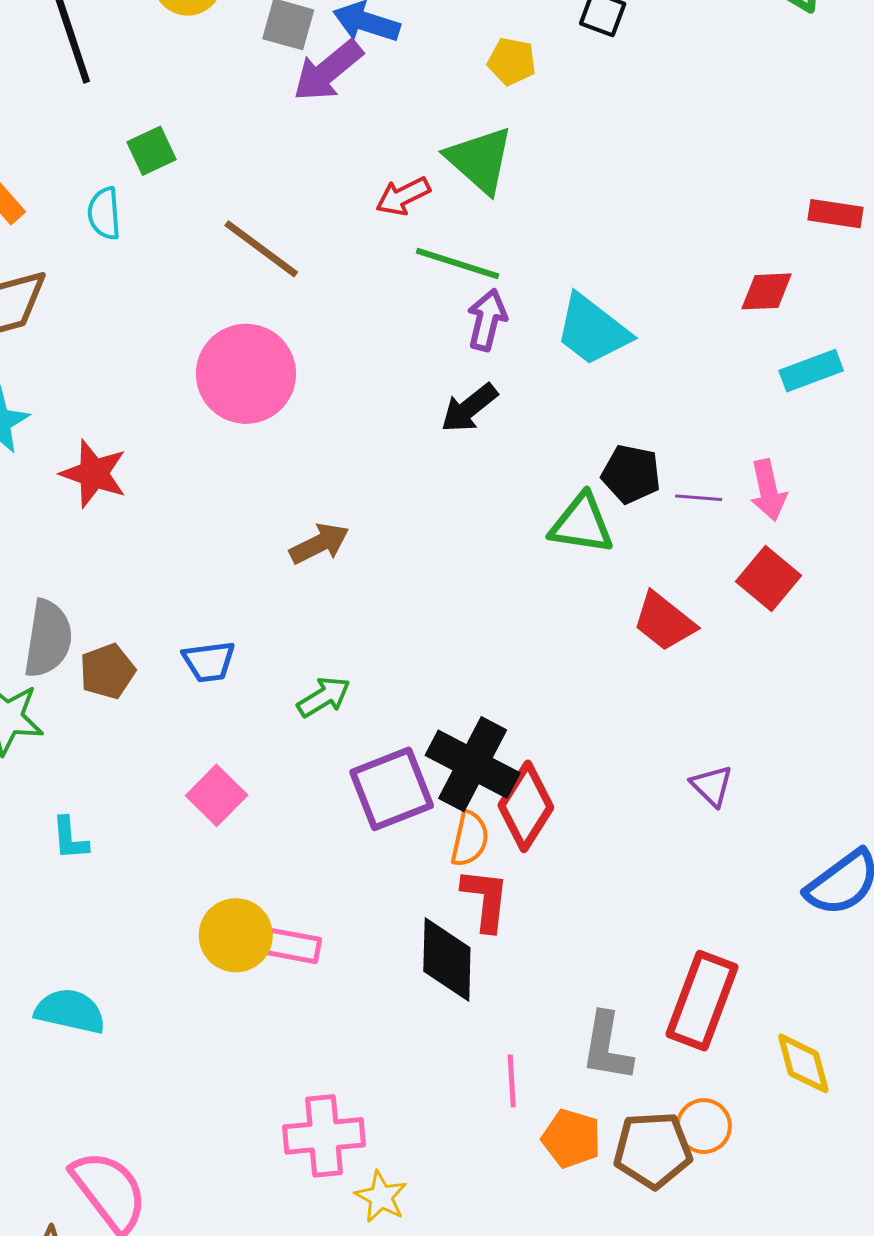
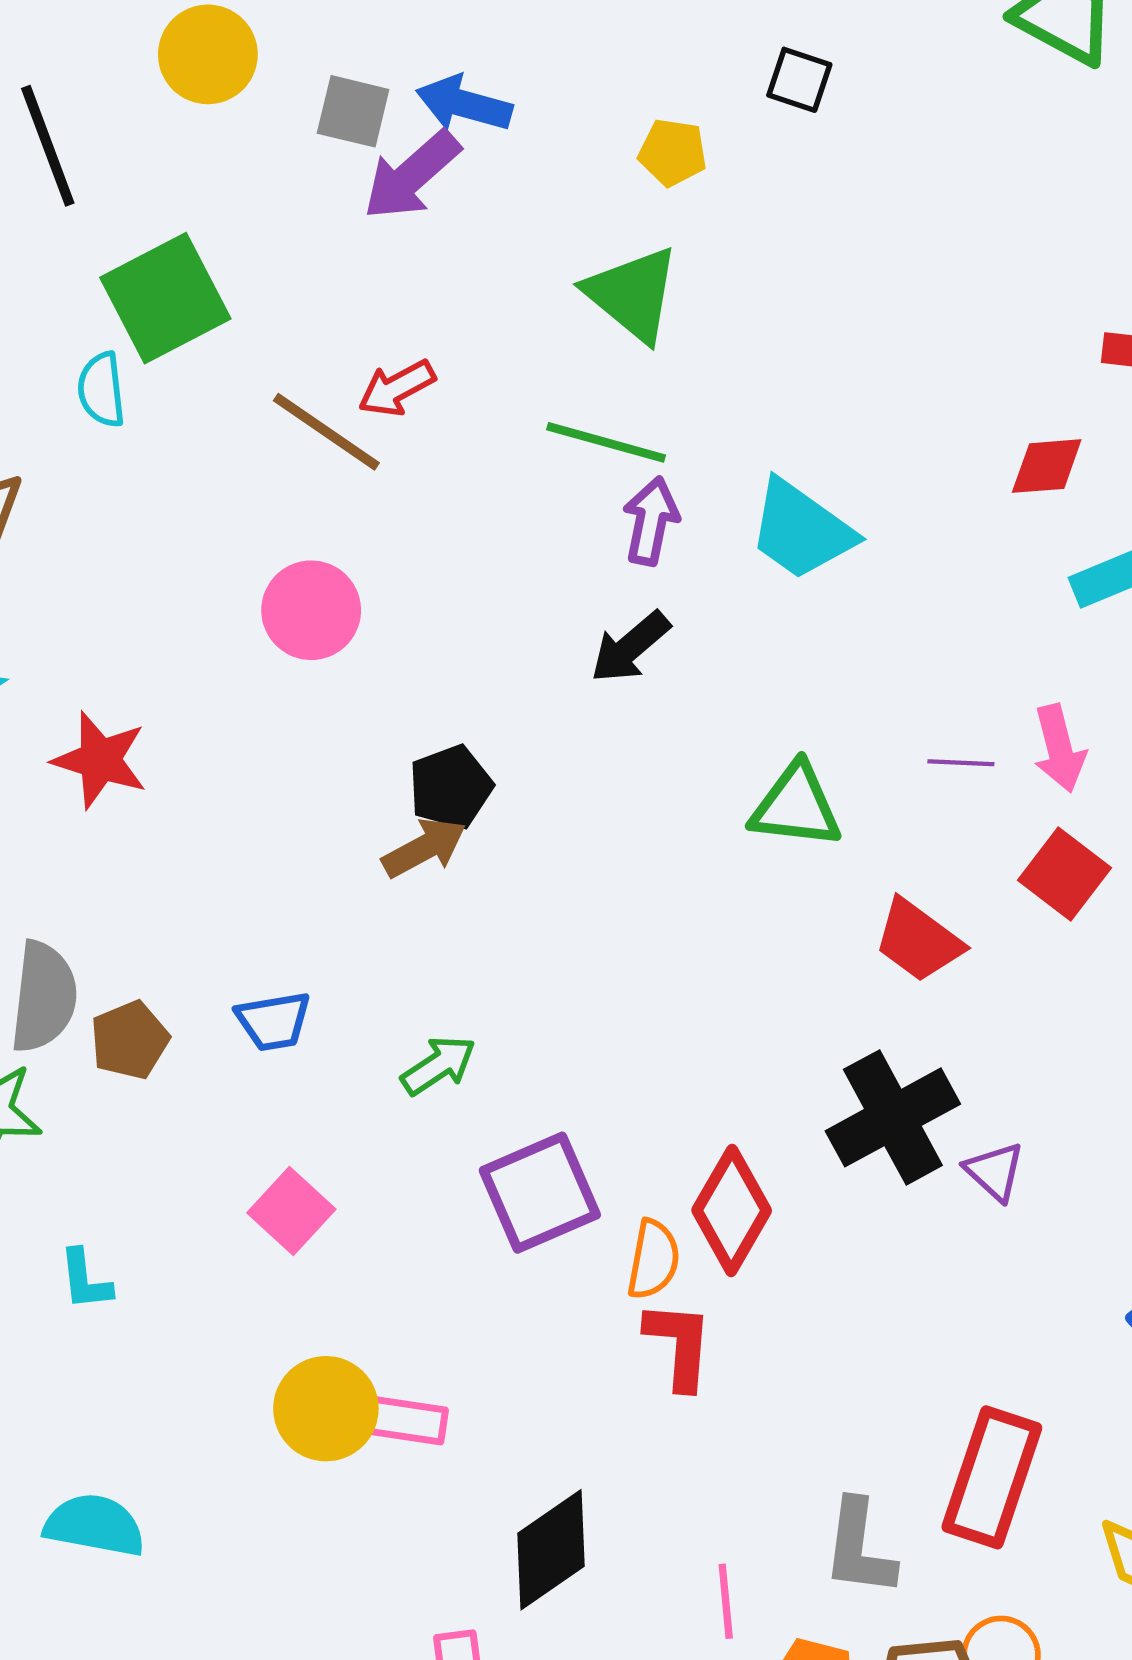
green square: (152, 151) -> (165, 298), size x1.8
red arrow: (403, 196) -> (397, 388), moved
pink circle: (246, 374) -> (311, 610), size x0.7
black pentagon: (631, 474) -> (451, 787), moved, turned -30
black cross: (473, 764) -> (893, 1117), moved, turned 36
black diamond: (447, 959) -> (551, 1550), moved, turned 56

